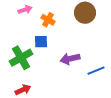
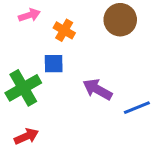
purple arrow: (70, 59) -> (98, 89), turned 42

